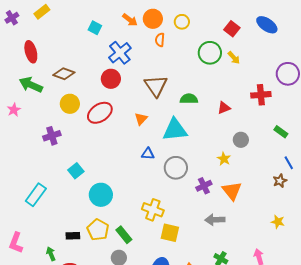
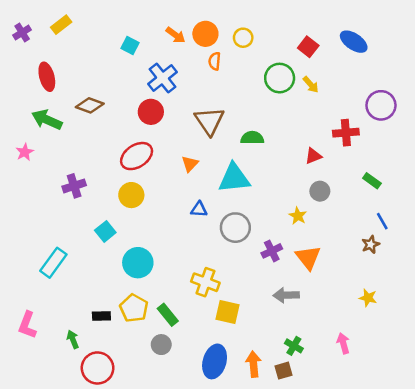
yellow circle: (70, 104) -> (131, 195), moved
red triangle: (224, 108) -> (313, 156), moved

